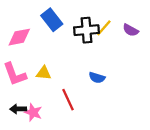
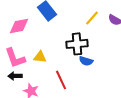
black cross: (87, 30) -> (77, 44), moved
black arrow: (18, 109) -> (15, 76), moved

